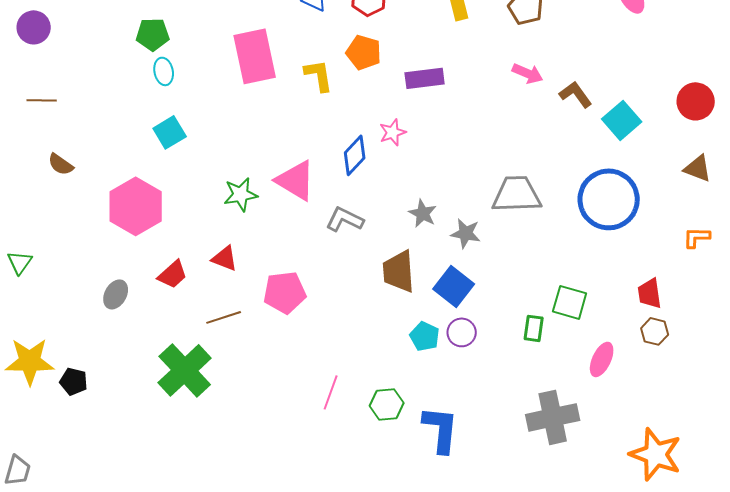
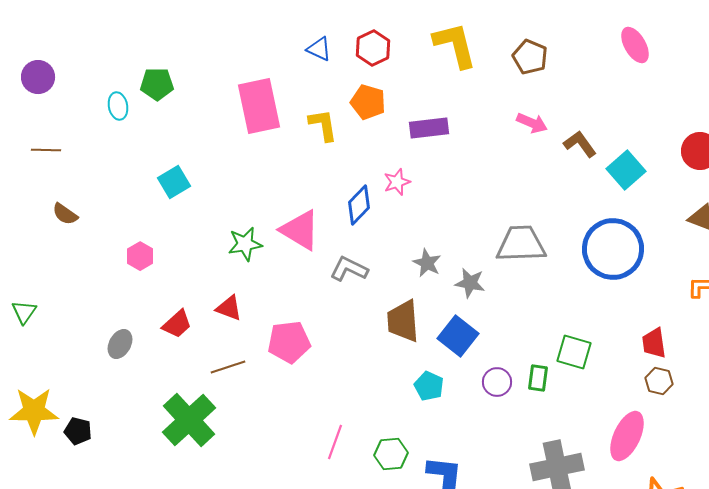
cyan ellipse: (164, 71) -> (118, 106), moved
pink hexagon: (136, 206) -> (140, 256), size x0.5
purple circle: (462, 332) -> (497, 382), moved
pink ellipse: (602, 359) -> (627, 436), moved, size x1.4

